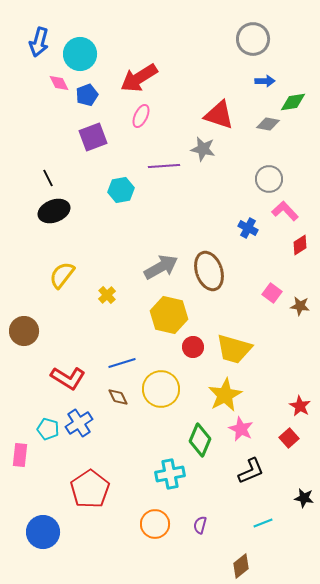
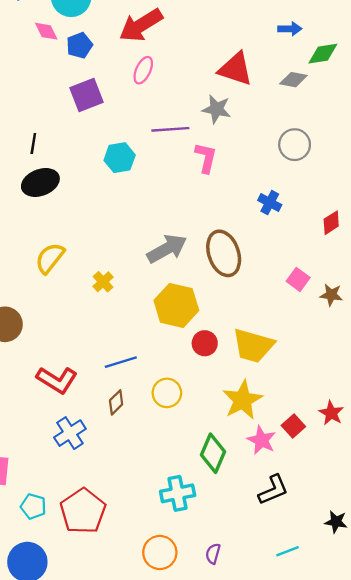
black line: (48, 178) -> (33, 143), turned 36
pink L-shape: (285, 211) -> (206, 158), moved, turned 56
yellow circle: (161, 389) -> (167, 393), size x0.7
brown diamond: (118, 397) -> (116, 402), turned 70
cyan pentagon: (48, 429) -> (33, 506), moved
red square: (289, 438) -> (293, 426), moved

